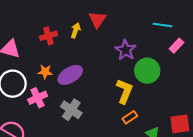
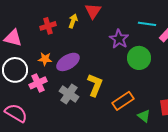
cyan line: (162, 25) -> (147, 24), moved
yellow L-shape: (124, 91) -> (95, 85), moved
orange rectangle: (130, 117) -> (123, 101), size x1.5

